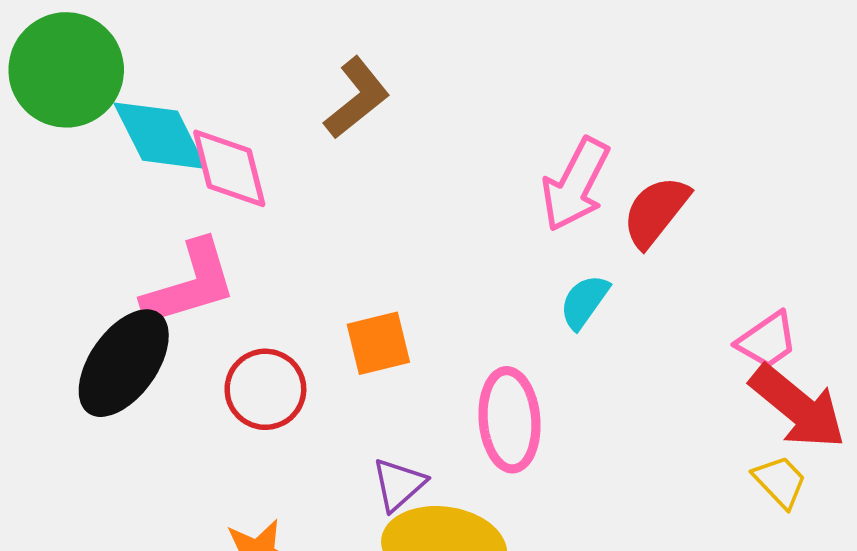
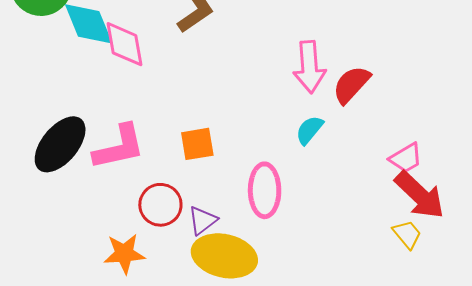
pink arrow: (575, 185) -> (309, 67), turned -36
pink L-shape: (190, 284) -> (119, 147), moved
red circle: (265, 389) -> (160, 205), moved

